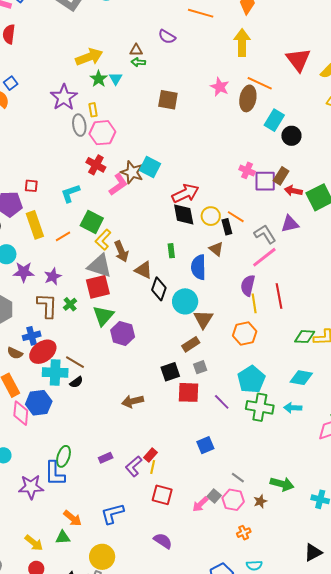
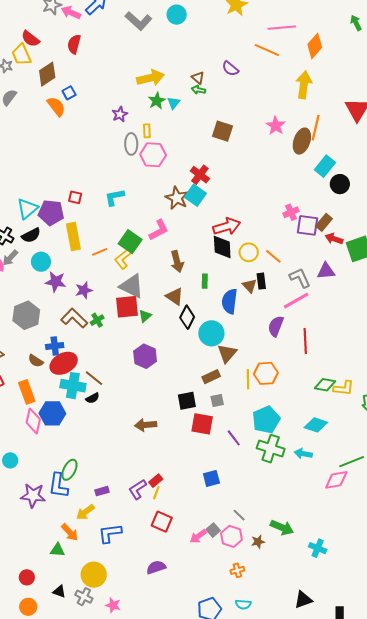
brown triangle: (136, 50) -> (198, 78), turned 32
orange line: (260, 83) -> (316, 128), turned 70
purple star: (64, 97) -> (120, 114), size x0.6
red cross: (96, 165) -> (200, 175), moved
pink cross: (247, 170) -> (291, 212), turned 35
pink L-shape: (118, 184) -> (159, 230), moved
cyan L-shape: (70, 193) -> (114, 197), moved
black rectangle: (227, 227) -> (261, 281), moved
yellow L-shape: (103, 240) -> (123, 259), moved
brown arrow: (121, 251) -> (177, 262), moved
yellow line: (254, 303) -> (248, 379), moved
brown L-shape: (47, 306) -> (74, 318), turned -56
green triangle: (103, 316) -> (145, 316), moved, size x0.6
purple rectangle: (106, 458) -> (102, 491), moved
purple semicircle: (163, 541) -> (156, 567), turned -60
yellow arrow: (34, 543) -> (85, 512), moved, turned 96

